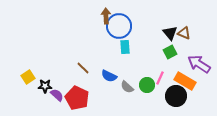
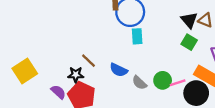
green square: (170, 52) -> (189, 42), turned -32
yellow square: (28, 77) -> (25, 71), size x1.5
pink line: (160, 78) -> (178, 83), moved, turned 48
black star: (45, 86) -> (76, 75), moved

